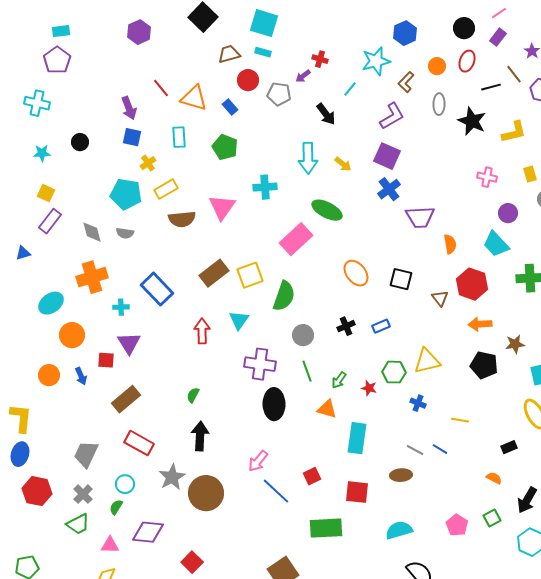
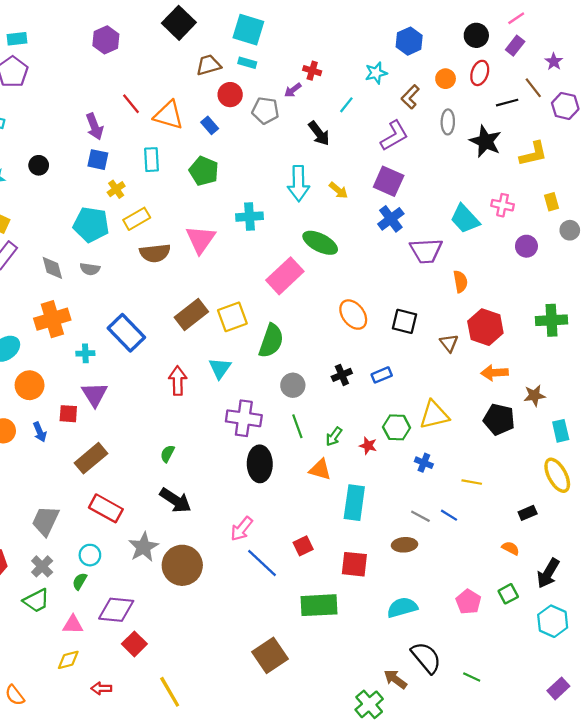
cyan star: (376, 61) -> (376, 73), size x0.7
cyan trapezoid: (496, 244) -> (465, 219), moved
black arrow: (200, 436) -> (175, 500), turned 120
red square: (192, 562) -> (134, 644), moved

